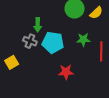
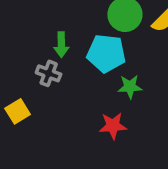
green star: (83, 40) -> (130, 87), moved
cyan pentagon: (53, 42) -> (106, 53), moved

